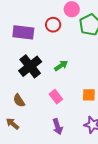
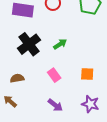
brown semicircle: (19, 101) -> (17, 78), turned 112
purple arrow: (58, 127) -> (55, 105), turned -35

